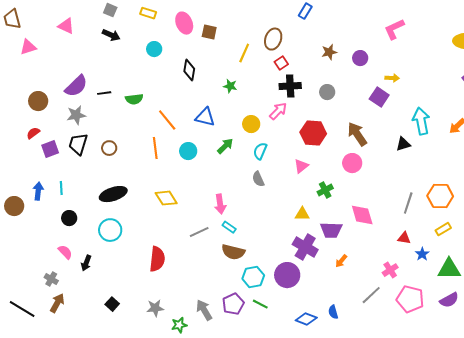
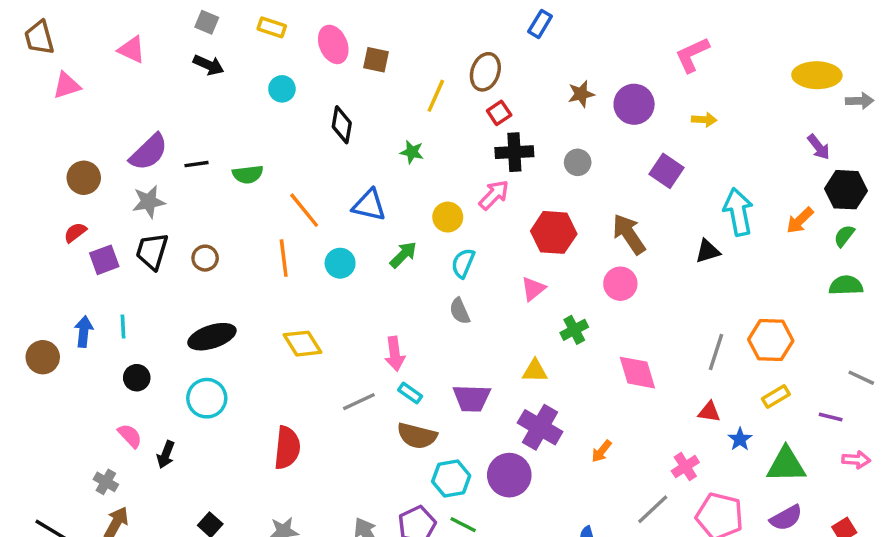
purple circle: (360, 58) -> (634, 104), size x1.5
yellow arrow: (392, 78) -> (704, 120), moved
purple trapezoid: (331, 230) -> (472, 398), moved

